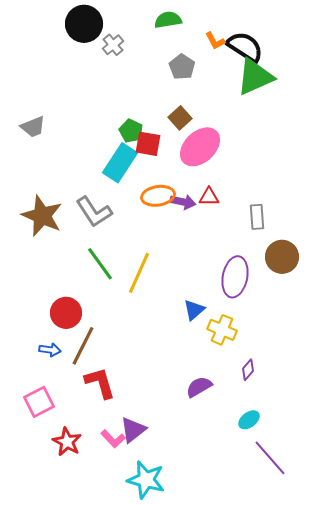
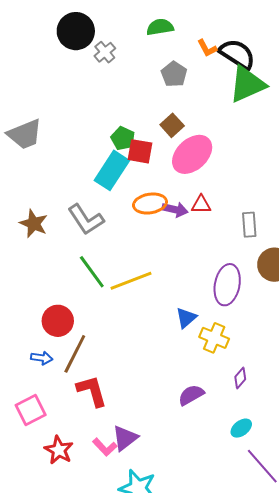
gray trapezoid: (33, 127) -> (25, 134), size x1.4
brown star: (42, 216) -> (34, 224), size x0.7
yellow line: (139, 273) -> (131, 281), turned 45

